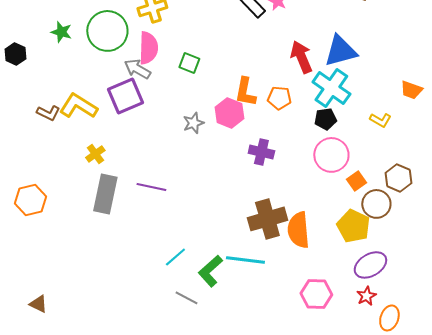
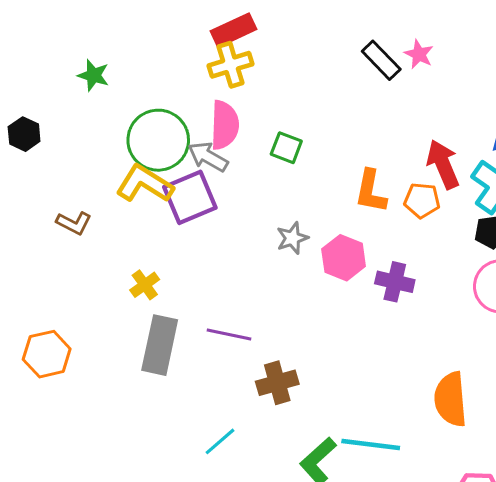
green circle: (107, 31) -> (158, 140), moved
green star: (61, 32) -> (93, 75), moved
red arrow: (301, 57) -> (443, 164), moved
yellow L-shape: (78, 106) -> (145, 184), moved
pink hexagon: (229, 113) -> (344, 258), moved
brown cross: (267, 219) -> (277, 383), moved, size x0.7
cyan line: (175, 257) -> (220, 441), moved

